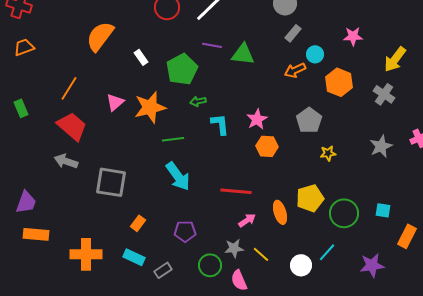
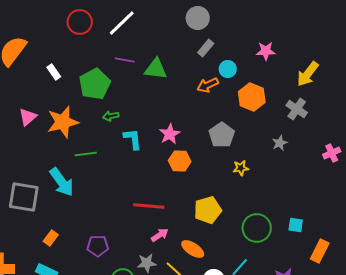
gray star: (381, 146) -> (280, 143), moved, size x0.7
cyan arrow: (178, 176) -> (62, 182), moved
yellow pentagon: (310, 198) -> (208, 210), moved
orange ellipse: (280, 212) -> (193, 249), moved, turned -40

